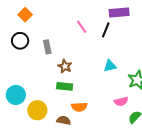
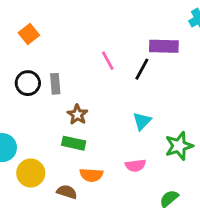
black circle: (20, 41) -> (28, 83), moved
cyan triangle: (110, 66) -> (142, 121), turned -40
pink semicircle: (121, 101) -> (135, 166), moved

